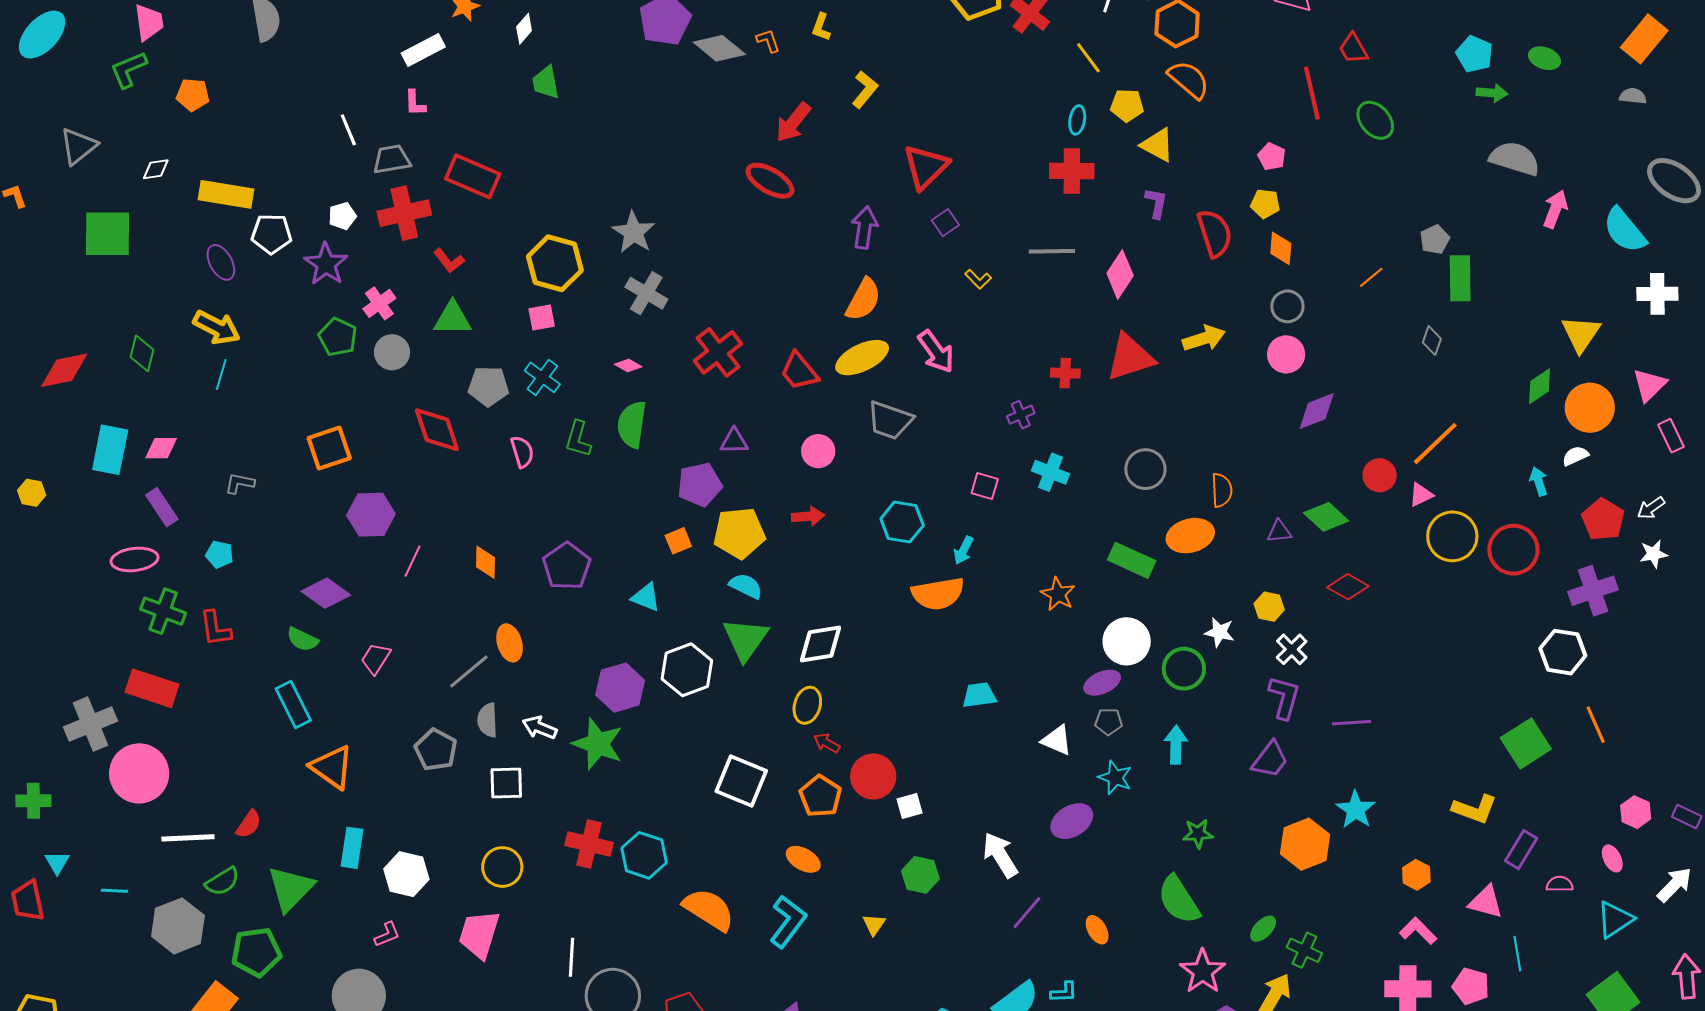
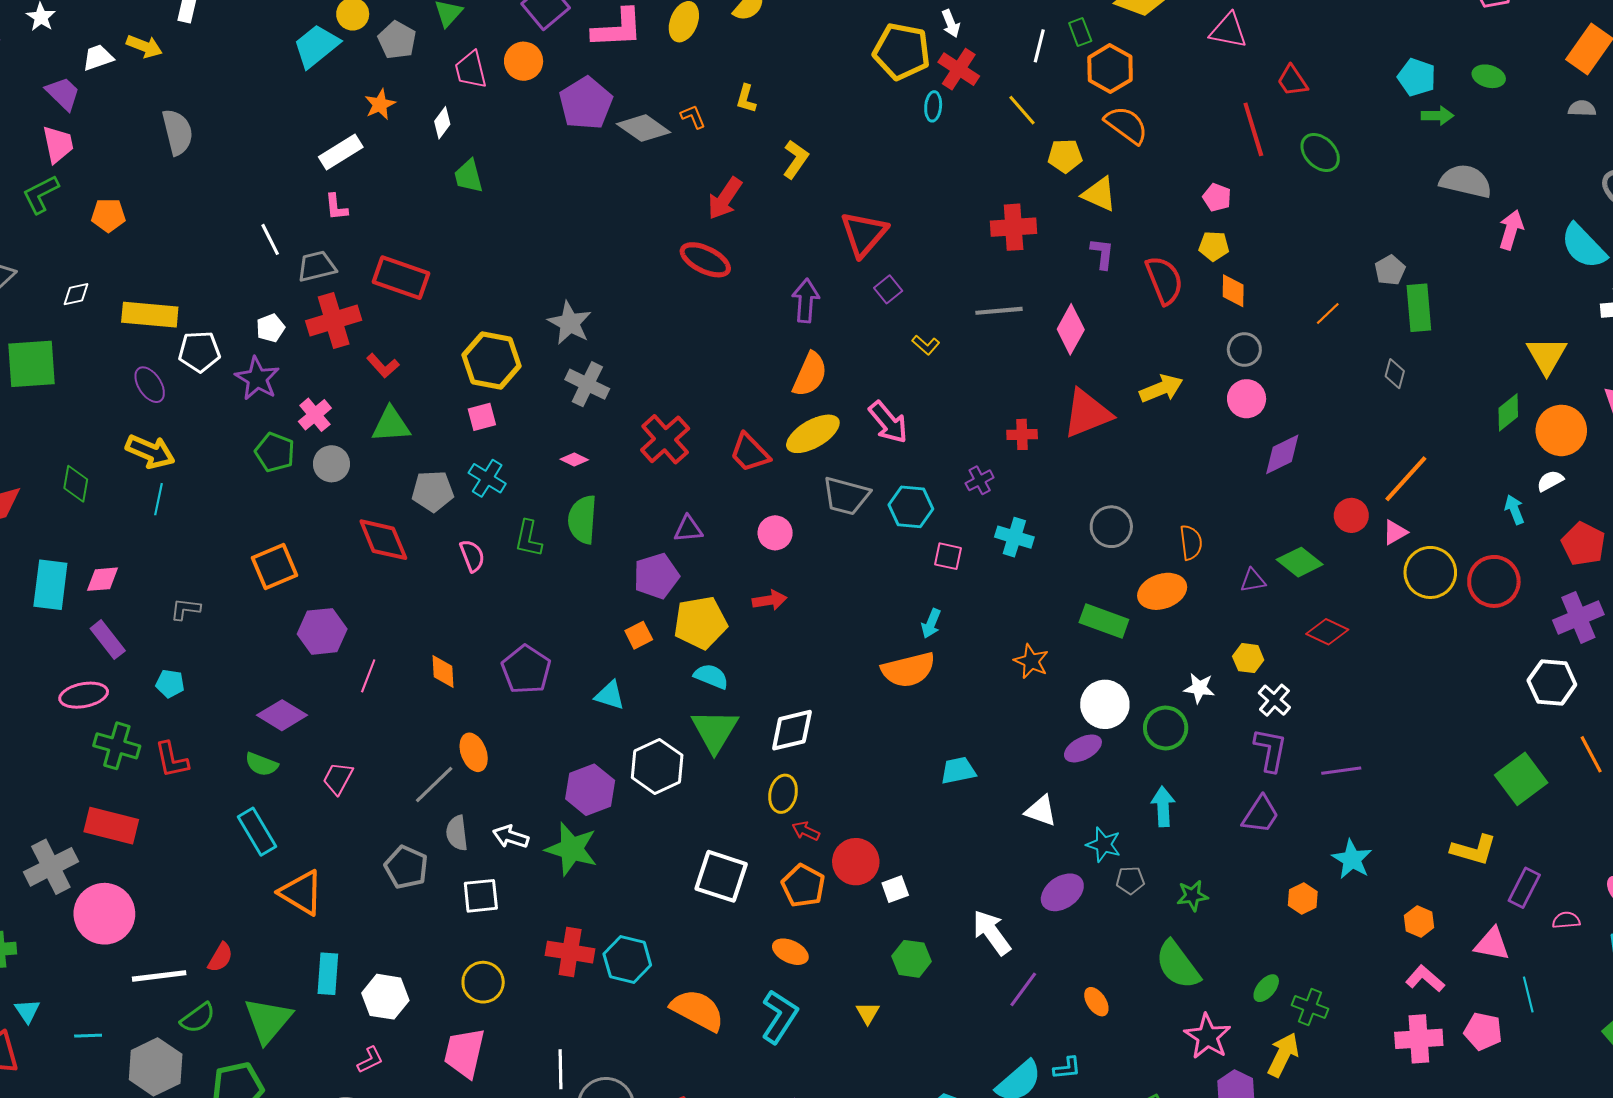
cyan ellipse: (1077, 120) -> (933, 106), moved
cyan hexagon: (902, 522) -> (911, 507), moved
gray pentagon: (1109, 722) -> (1130, 880), moved
orange hexagon: (1305, 844) -> (1303, 899), size x0.6

